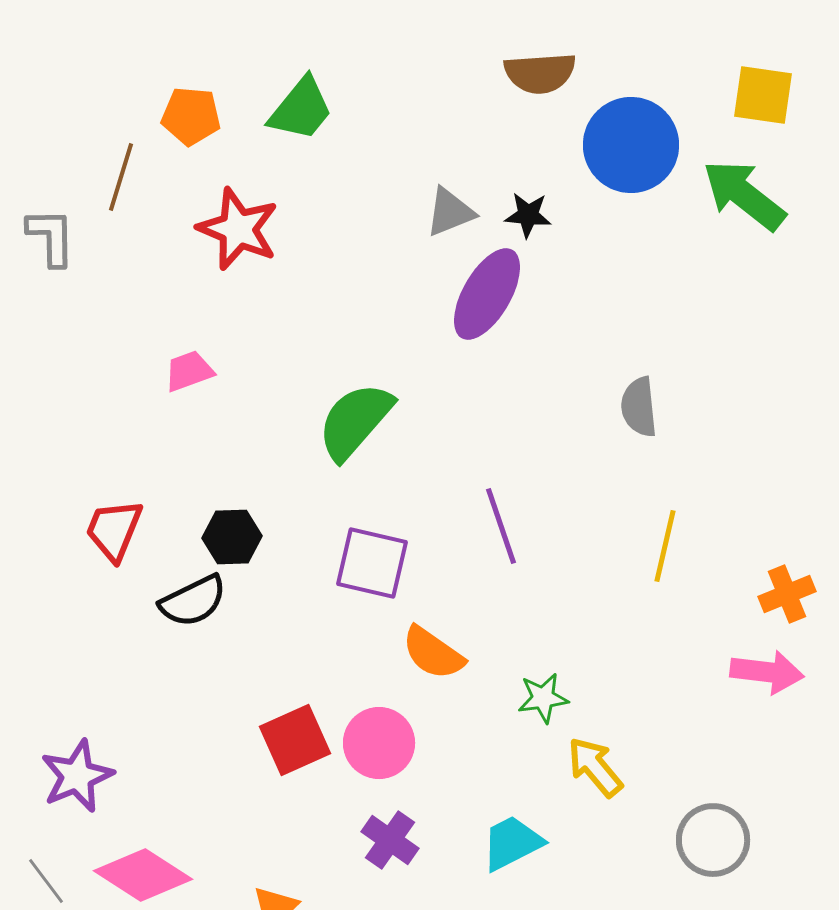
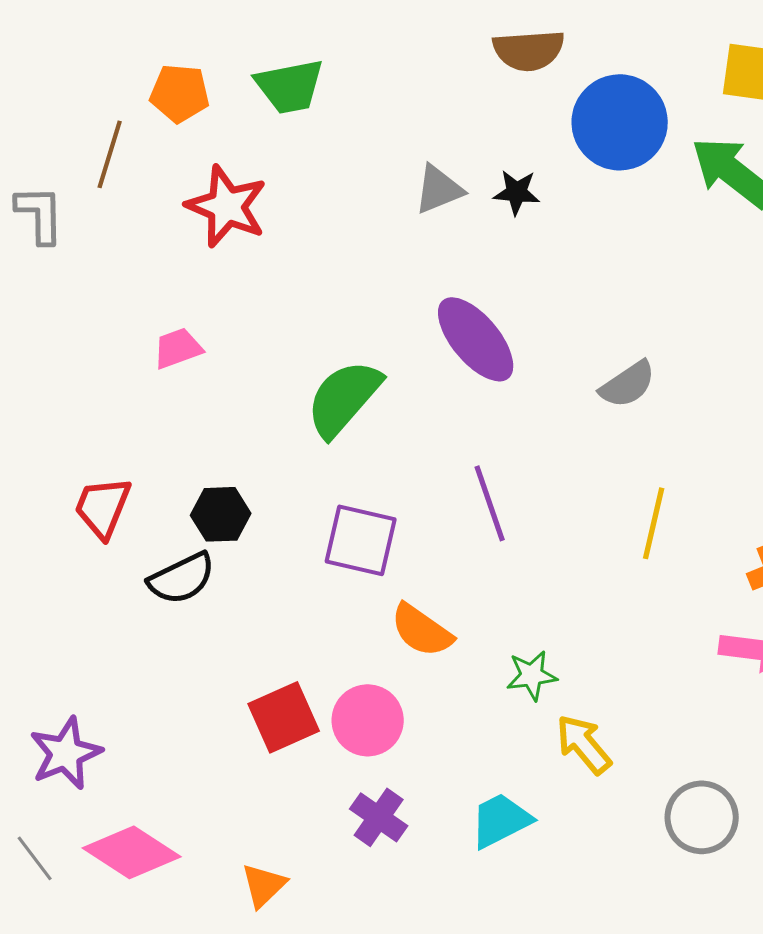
green trapezoid: (301, 109) -> (290, 86), turned 40
purple ellipse: (487, 294) -> (476, 339), moved, turned -70
gray semicircle: (639, 407) -> (628, 384), turned -118

